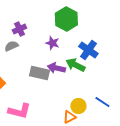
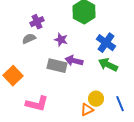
purple star: (52, 43) -> (61, 40), moved
green arrow: (75, 65) -> (108, 65), moved
blue line: (102, 102) -> (120, 104), moved, turned 35

